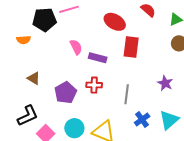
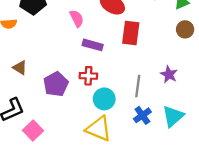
pink semicircle: (76, 47) -> (77, 18), moved
gray line: (127, 94) -> (138, 86), moved
cyan circle: (74, 128) -> (104, 99), moved

